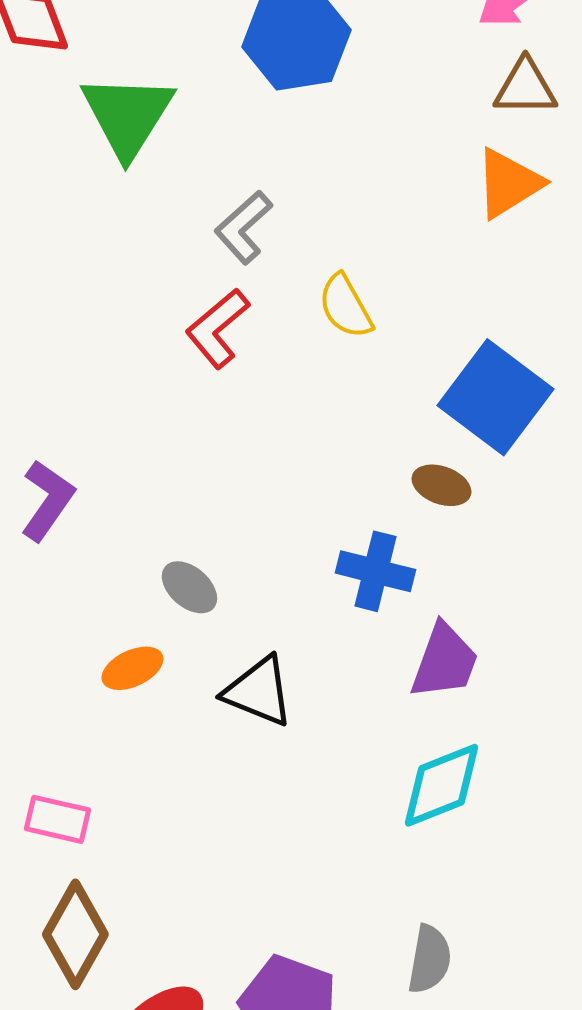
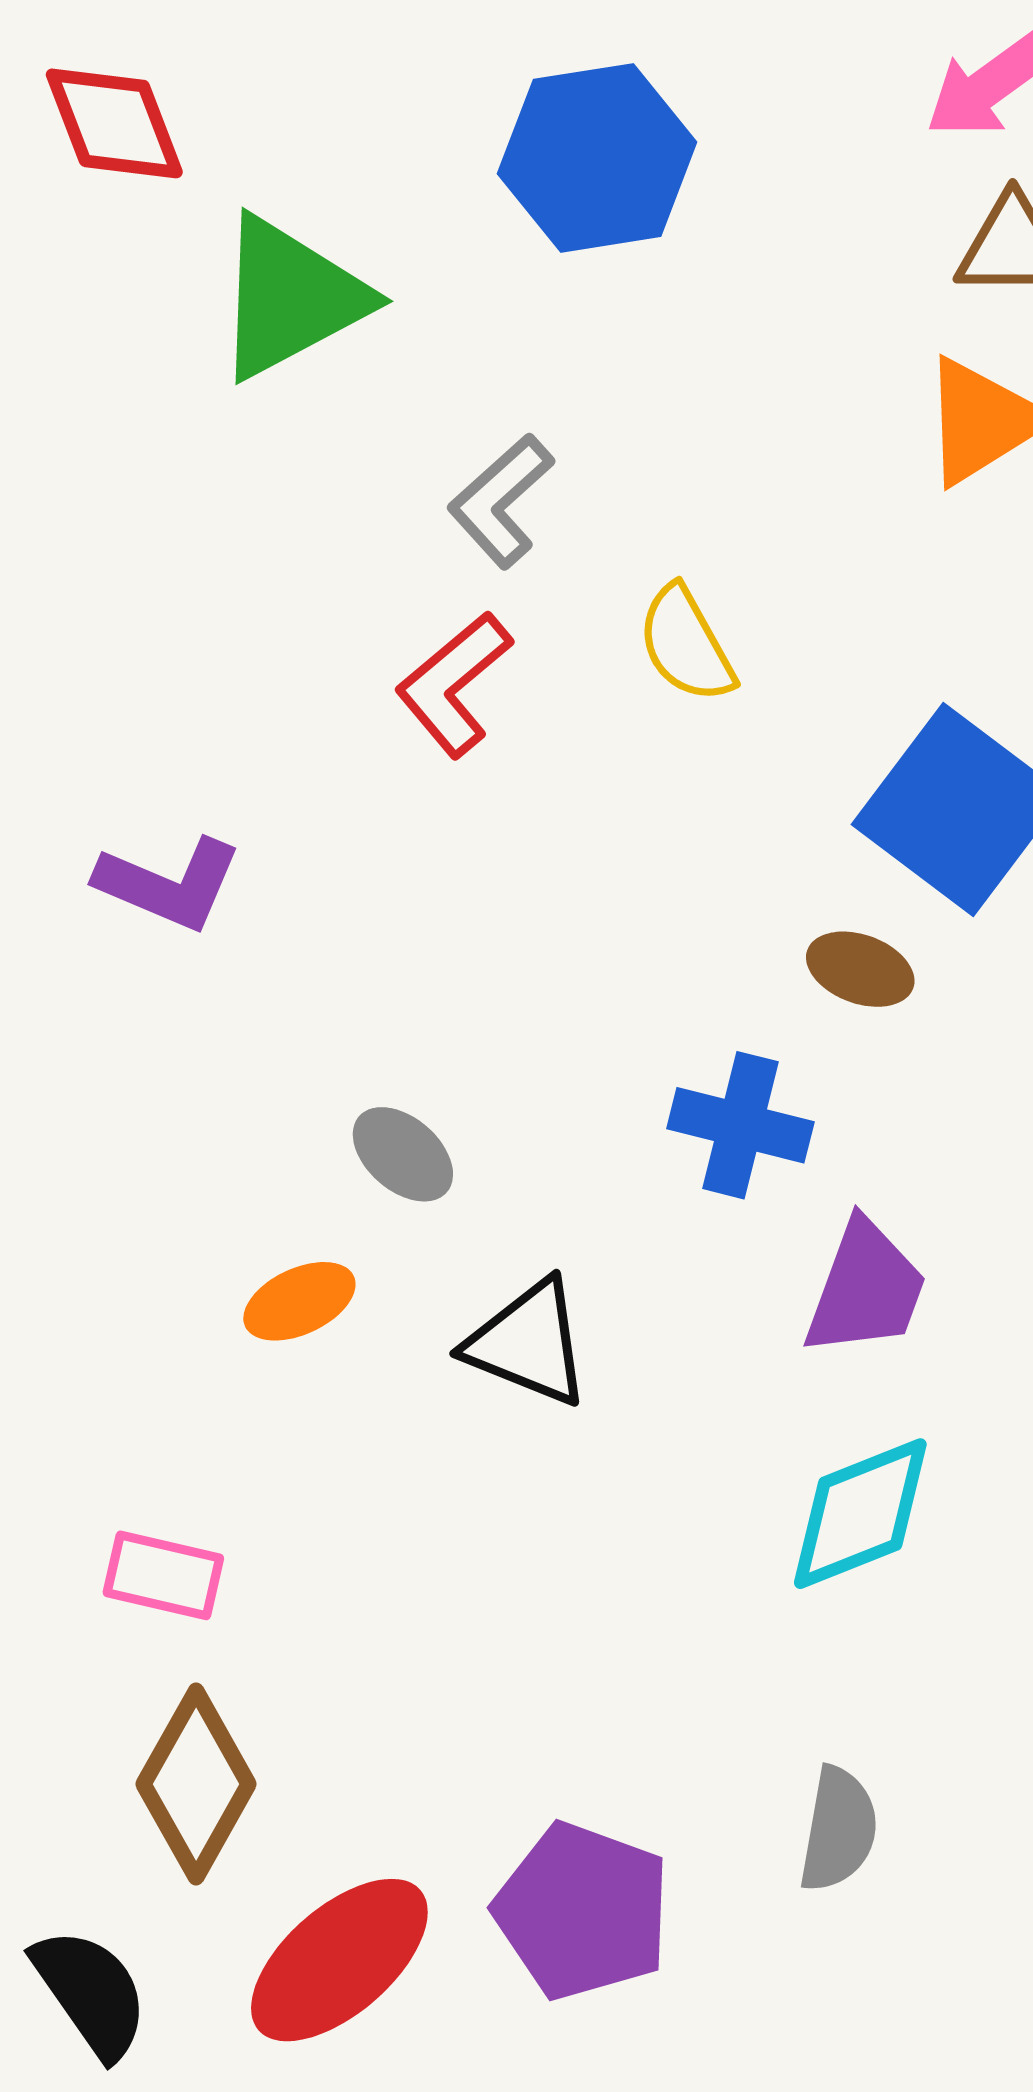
green triangle: (127, 115) -> (290, 298), turned 30
purple L-shape: (47, 500) -> (169, 884), moved, turned 78

